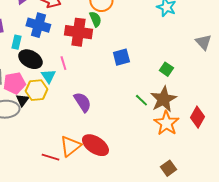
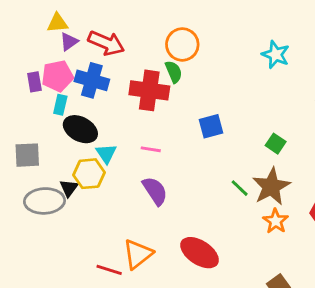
pink line: (63, 63) -> (151, 149), moved, turned -64
pink pentagon: (14, 83) -> (57, 76), moved
orange star: (166, 123) -> (276, 221), size x0.7
red ellipse: (95, 145) -> (200, 253), moved

